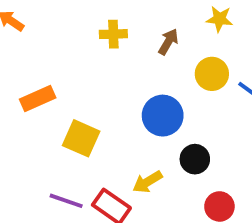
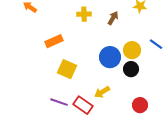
yellow circle: (212, 74) -> (132, 50), moved
orange rectangle: (38, 99) -> (54, 41), moved
black circle: (195, 159) -> (131, 69), moved

